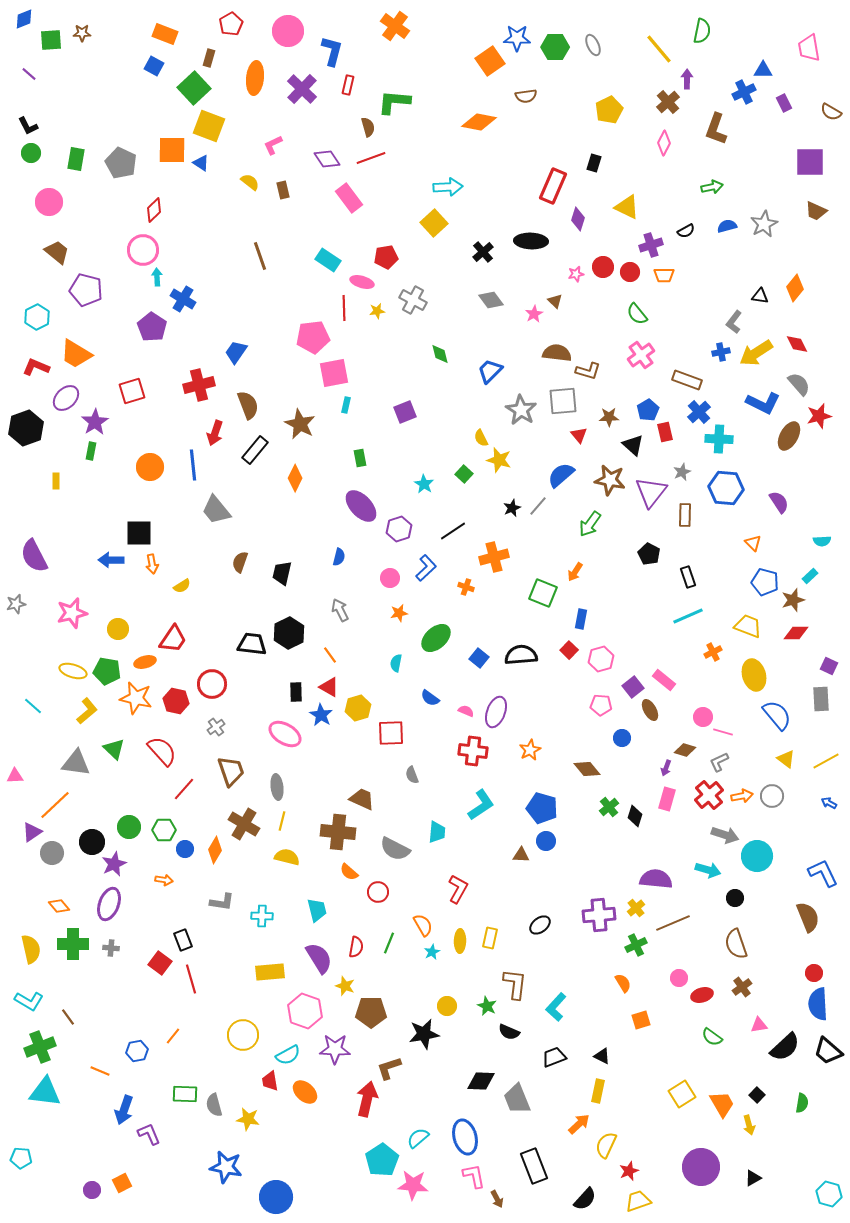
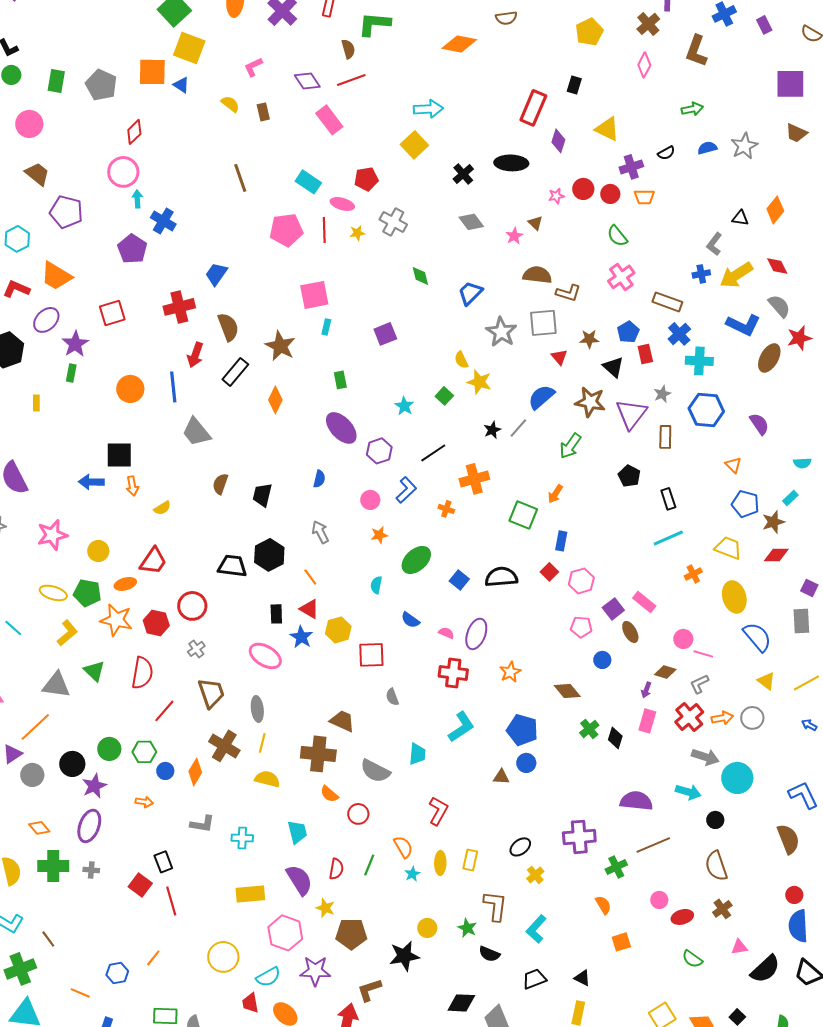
pink pentagon: (313, 337) -> (286, 230), moved
red semicircle: (162, 751) -> (142, 673), turned 52
yellow cross: (636, 908) -> (535, 875), moved

